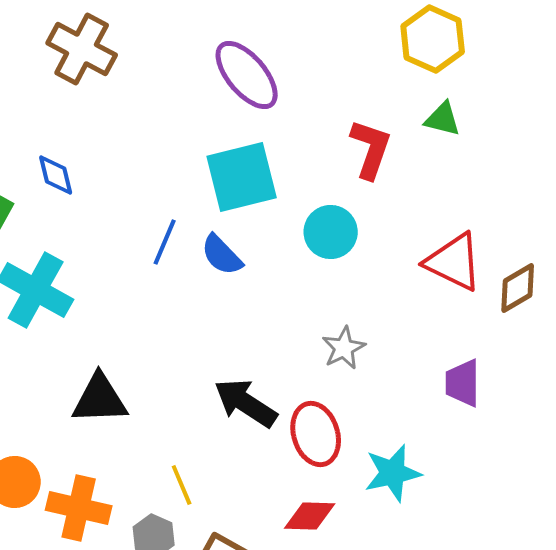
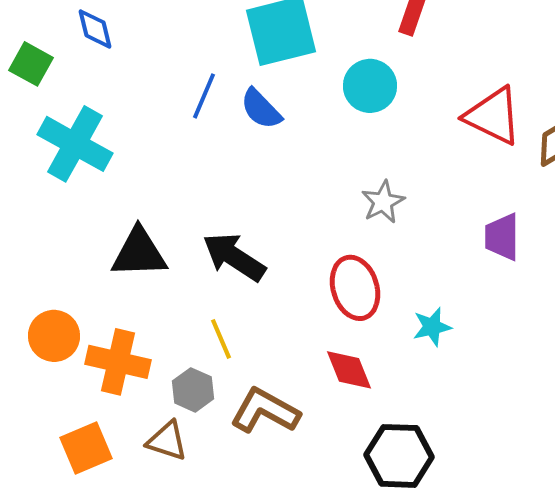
black arrow: (246, 403) -> (234, 257), moved
cyan star: (393, 473) -> (432, 327), size x0.7
red diamond: (310, 516) -> (349, 370), turned 66

